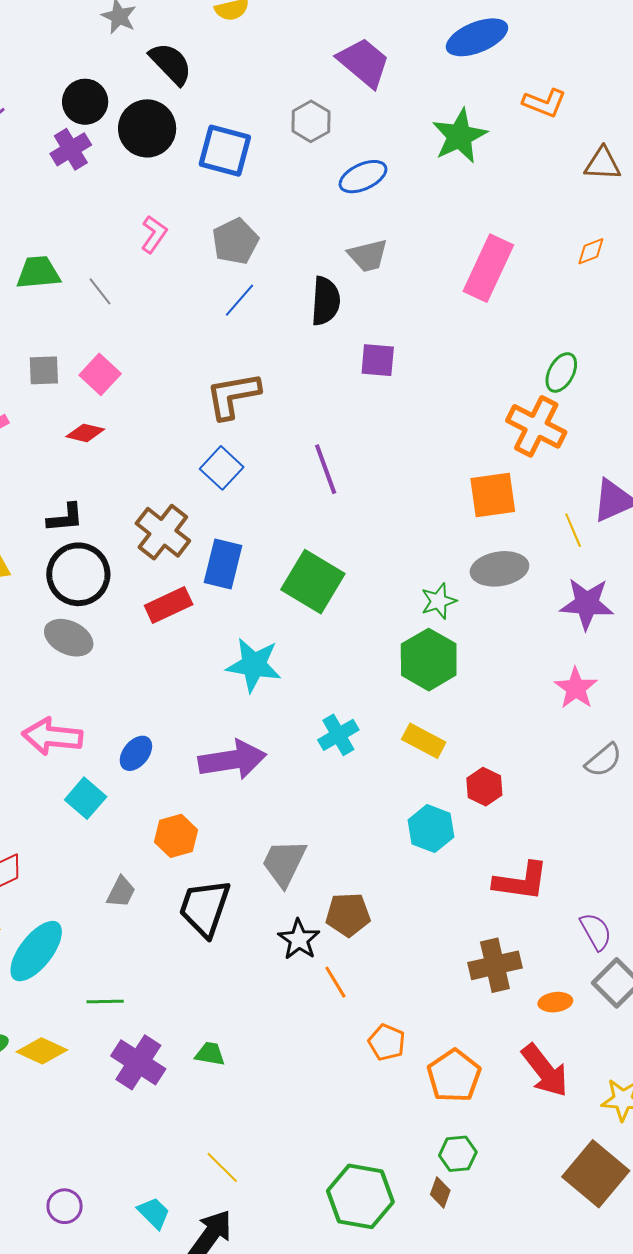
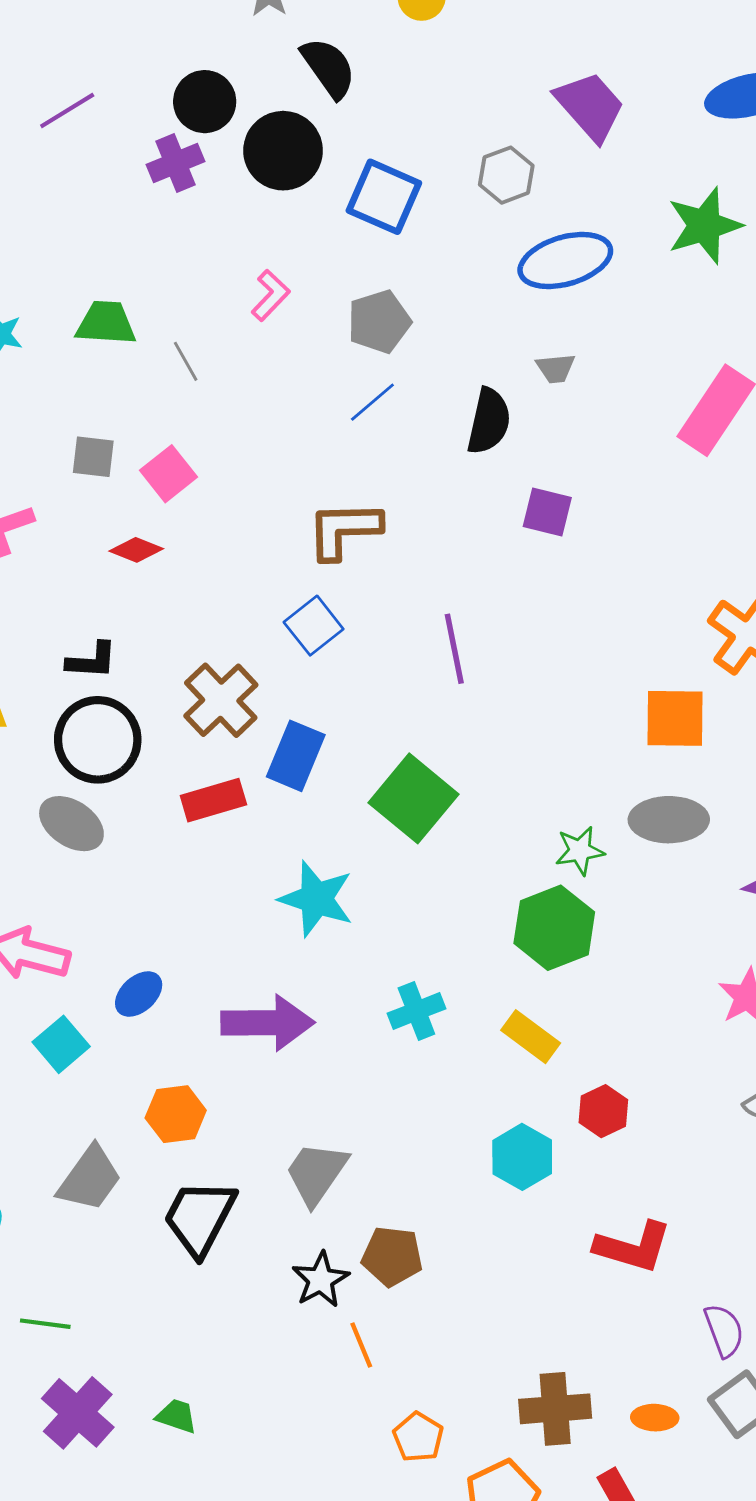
blue ellipse: (363, 177) -> (565, 260), size x1.4
gray trapezoid: (368, 255) -> (556, 368), size x0.7
gray trapezoid: (121, 892) -> (90, 1179), size x1.6
brown cross: (495, 965) -> (555, 1409), moved

